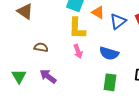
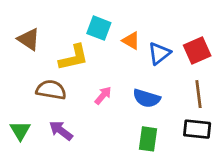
yellow L-shape: (77, 28) -> (74, 58), moved, turned -105
brown semicircle: (41, 47) -> (51, 90), size x1.5
pink arrow: (78, 51) -> (103, 95), turned -120

